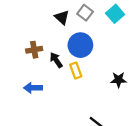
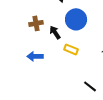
yellow rectangle: (76, 71) -> (71, 49), moved, turned -48

